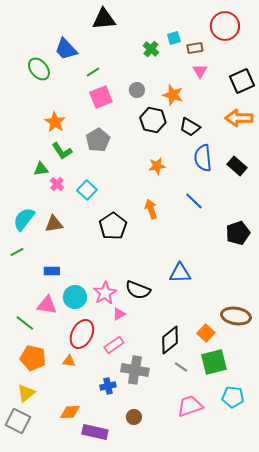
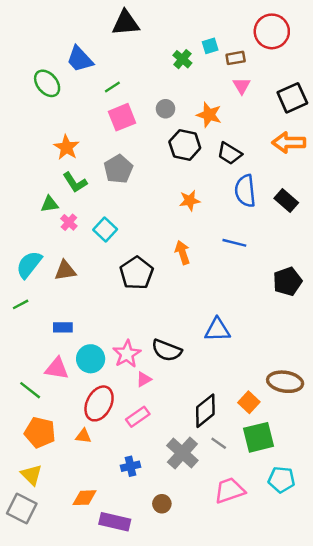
blue line: (194, 201) -> (234, 243), turned -30
gray cross: (135, 370) -> (182, 453), moved, turned 32
yellow triangle: (26, 393) -> (31, 475), turned -36

